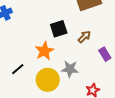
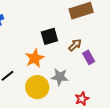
purple rectangle: (105, 54) -> (89, 57), moved

